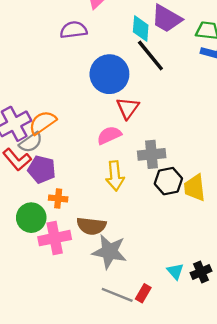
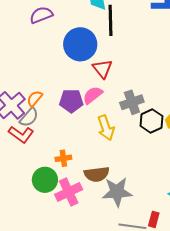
black line: (150, 56) -> (110, 20), turned 52
orange semicircle: (43, 123) -> (35, 98), size x0.7
purple pentagon: (42, 169) -> (71, 101), moved

